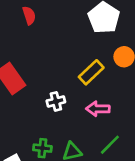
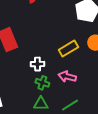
green cross: (42, 148) -> (42, 83), moved

